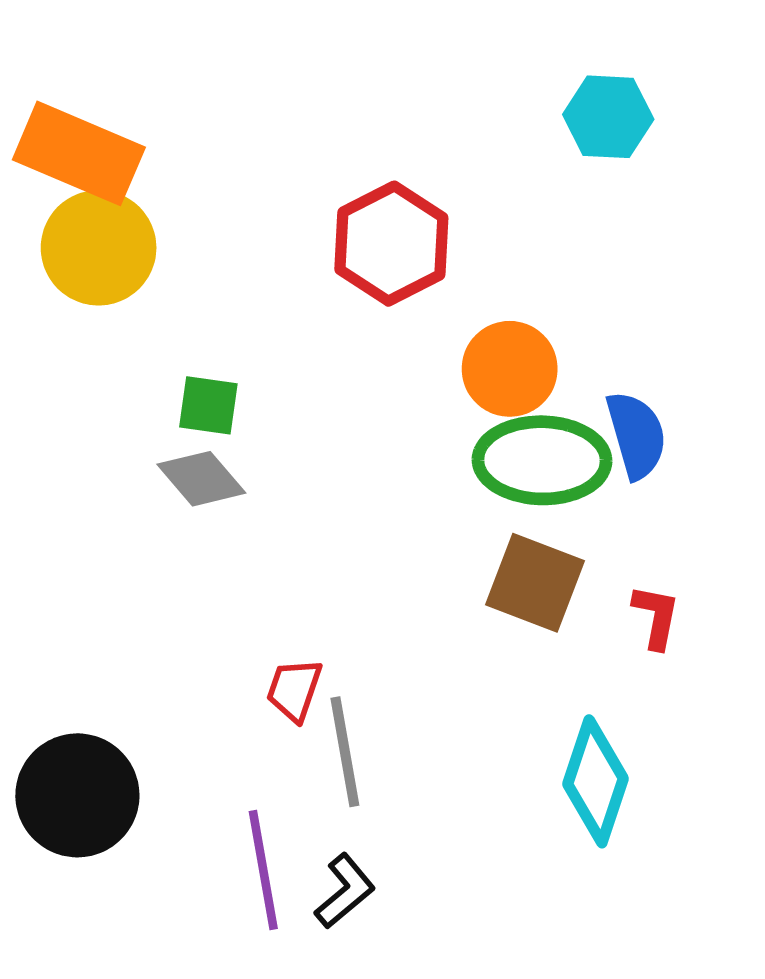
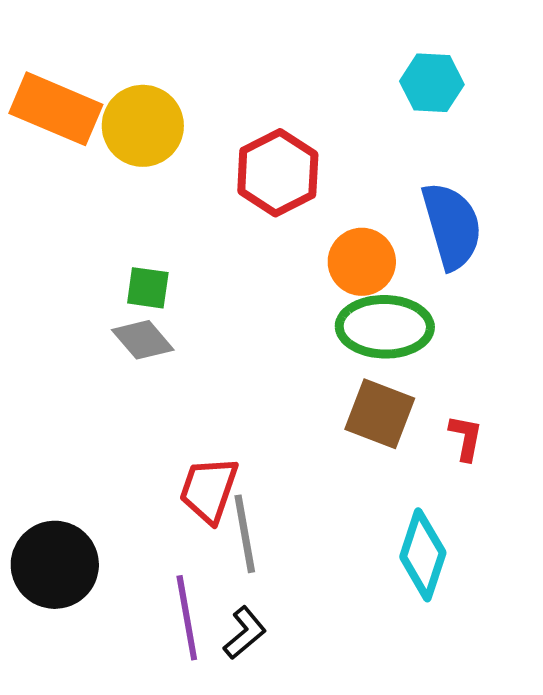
yellow circle: (99, 248) -> (143, 126), moved
blue semicircle: (636, 435) -> (452, 226), moved, size x1.4
red trapezoid: (294, 690) -> (209, 490), size x1.5

